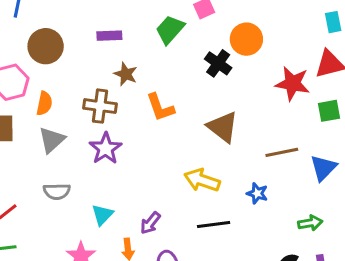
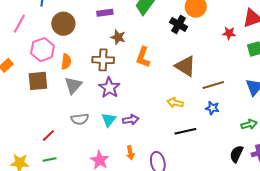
red star: (293, 83) -> (229, 33), size x0.6
orange L-shape: (160, 107) -> (143, 57), turned 45
brown line: (282, 152) -> (213, 85), moved
yellow arrow: (202, 180) -> (175, 103), size x0.7
cyan triangle: (102, 215) -> (109, 120), moved
purple arrow: (150, 223) -> (131, 120), moved, turned -133

